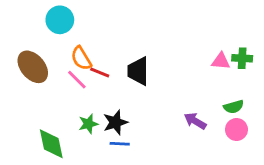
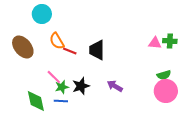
pink line: (77, 80) -> (54, 77), moved
purple arrow: (195, 121) -> (115, 86), moved
pink circle: (236, 130) -> (166, 91), size x1.5
blue line: (120, 144) -> (61, 101), moved

